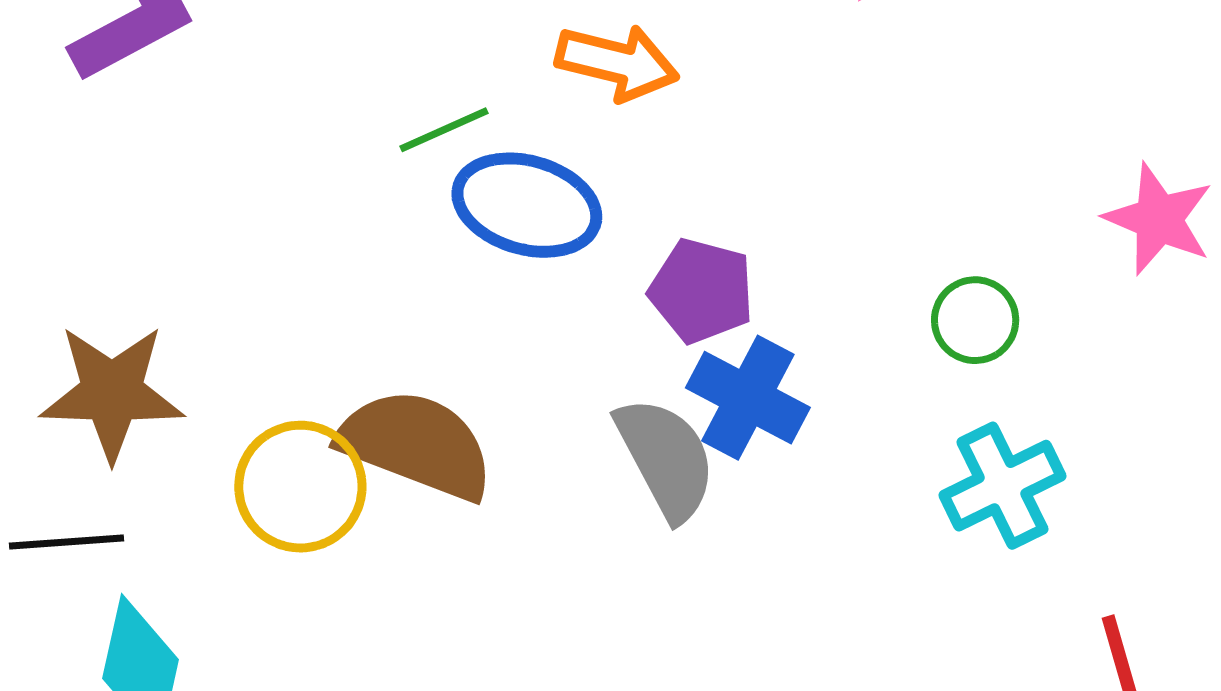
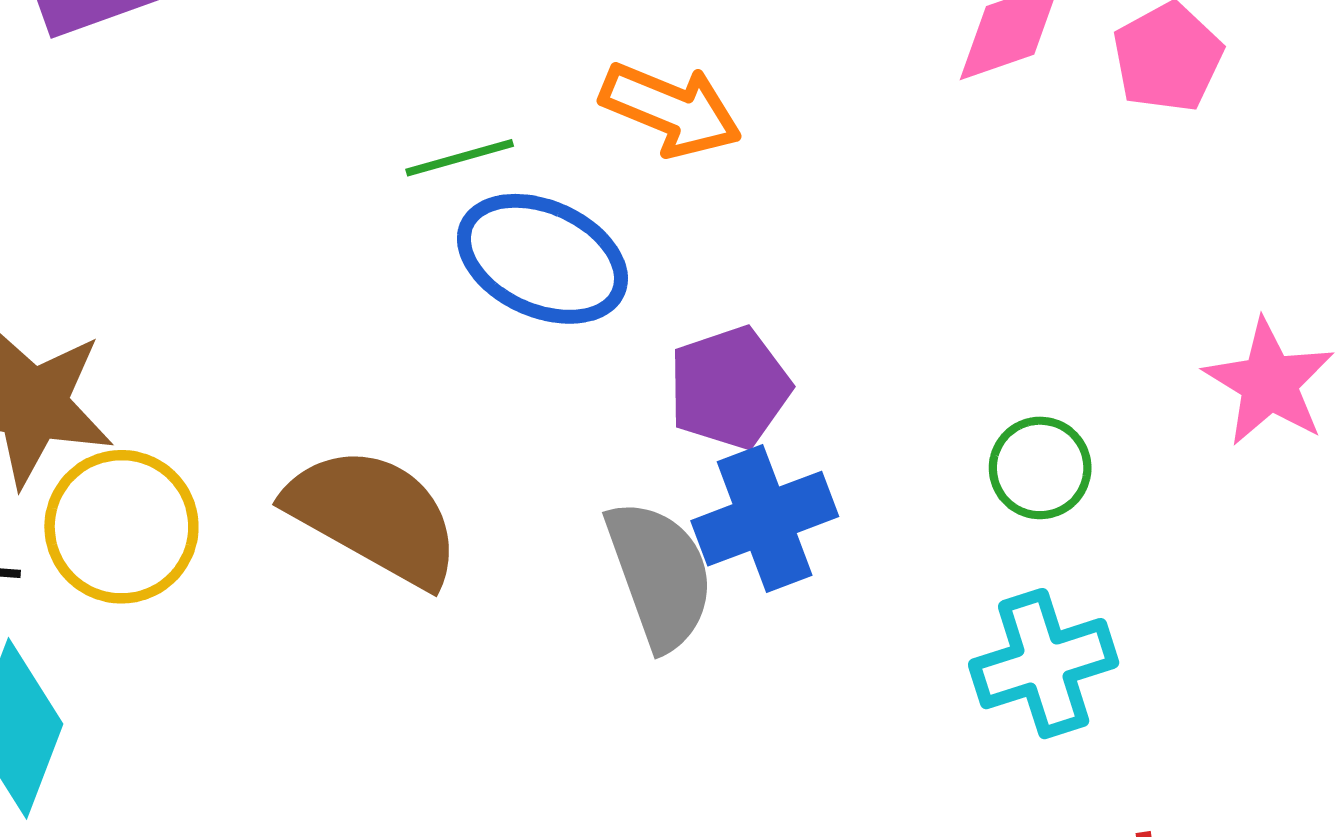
purple pentagon: (702, 291) -> (729, 388), turned 30
blue cross: (748, 398) -> (765, 519), turned 33
yellow circle: (300, 487) -> (121, 527), moved

